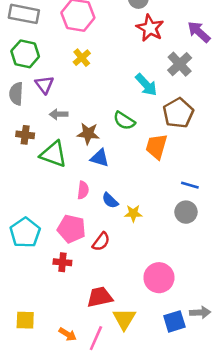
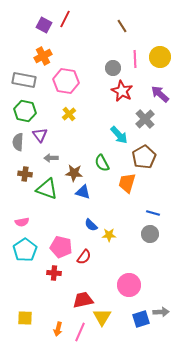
green semicircle: (124, 121) -> (102, 163), turned 30
pink semicircle: (83, 190) -> (22, 222), moved, turned 72
orange arrow: (68, 334) -> (58, 329), turned 72

